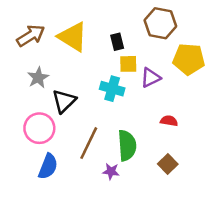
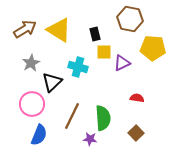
cyan cross: (112, 89) -> (78, 67), moved

